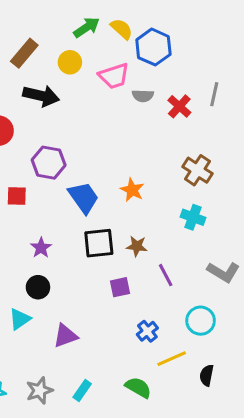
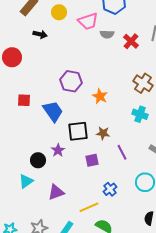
black arrow: (41, 96) -> (40, 34), size x0.6
purple hexagon: (49, 163) -> (71, 81), moved
blue trapezoid: (84, 198) -> (53, 111), moved
purple star: (41, 248) -> (58, 150), moved
yellow line: (172, 359) -> (89, 207), moved

